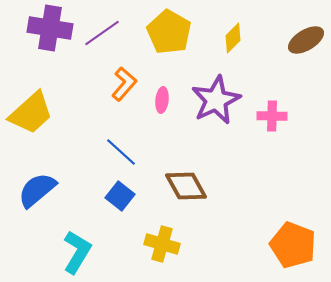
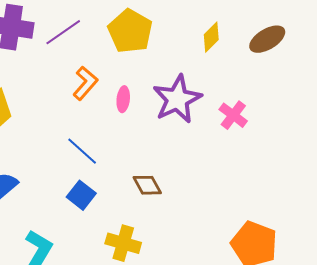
yellow diamond: (233, 38) -> (211, 37), moved
pink cross: (272, 116) -> (233, 115), turned 36
brown diamond: (186, 186) -> (147, 185), size x0.7

